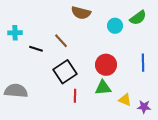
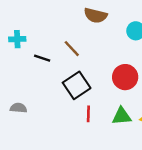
green triangle: (103, 88) -> (122, 116), moved
gray semicircle: (16, 91) -> (18, 108), size x0.6

